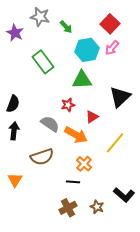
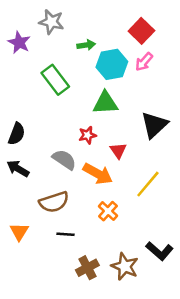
green arrow: (66, 27) -> (86, 45), moved, turned -56
red triangle: (92, 117) -> (118, 151), turned -32
black arrow: (14, 131) -> (18, 169), turned -66
black line: (73, 182) -> (66, 234), moved
brown star: (97, 207) -> (125, 266), size x1.5

